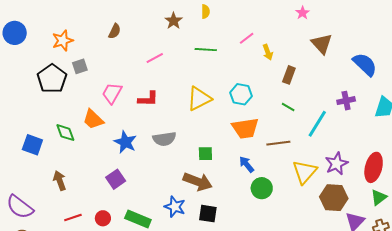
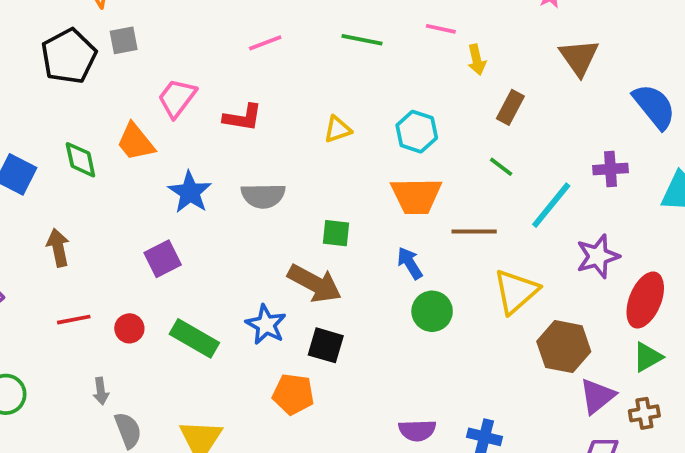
pink line: (247, 38) -> (441, 29), turned 42
yellow triangle: (199, 99) -> (338, 129), size x0.6
purple star: (337, 164) -> (598, 256), moved

